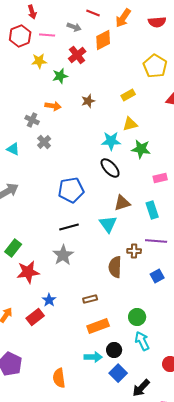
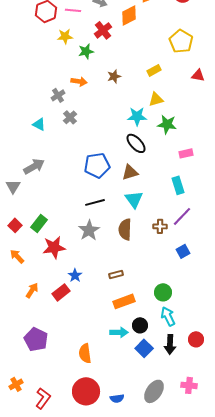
gray cross: (32, 120) -> (58, 95), turned 32
brown triangle: (122, 203) -> (130, 172), moved
purple line: (156, 241) -> (182, 216), turned -50
brown semicircle: (115, 267) -> (125, 229), moved
black arrow: (141, 388) -> (170, 344), moved, turned -42

